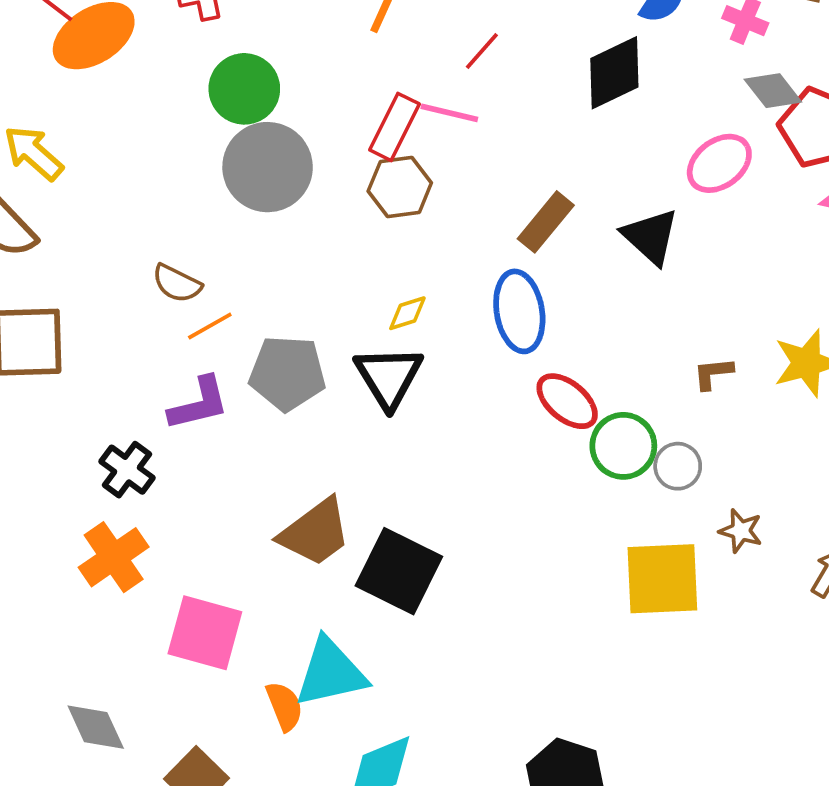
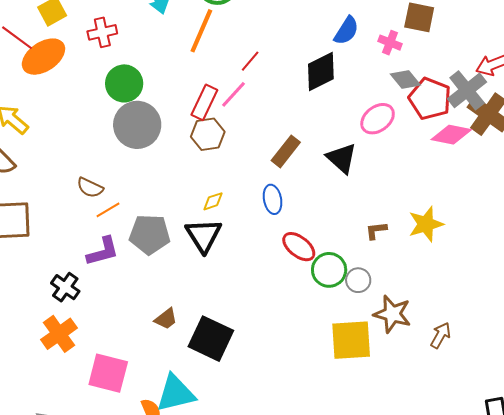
pink line: (449, 113) -> (233, 94), turned -60
blue ellipse: (519, 311) -> (273, 199), size x0.7
brown star: (741, 531) -> (392, 314), size x1.6
brown trapezoid: (315, 532) -> (166, 319), size x0.6

